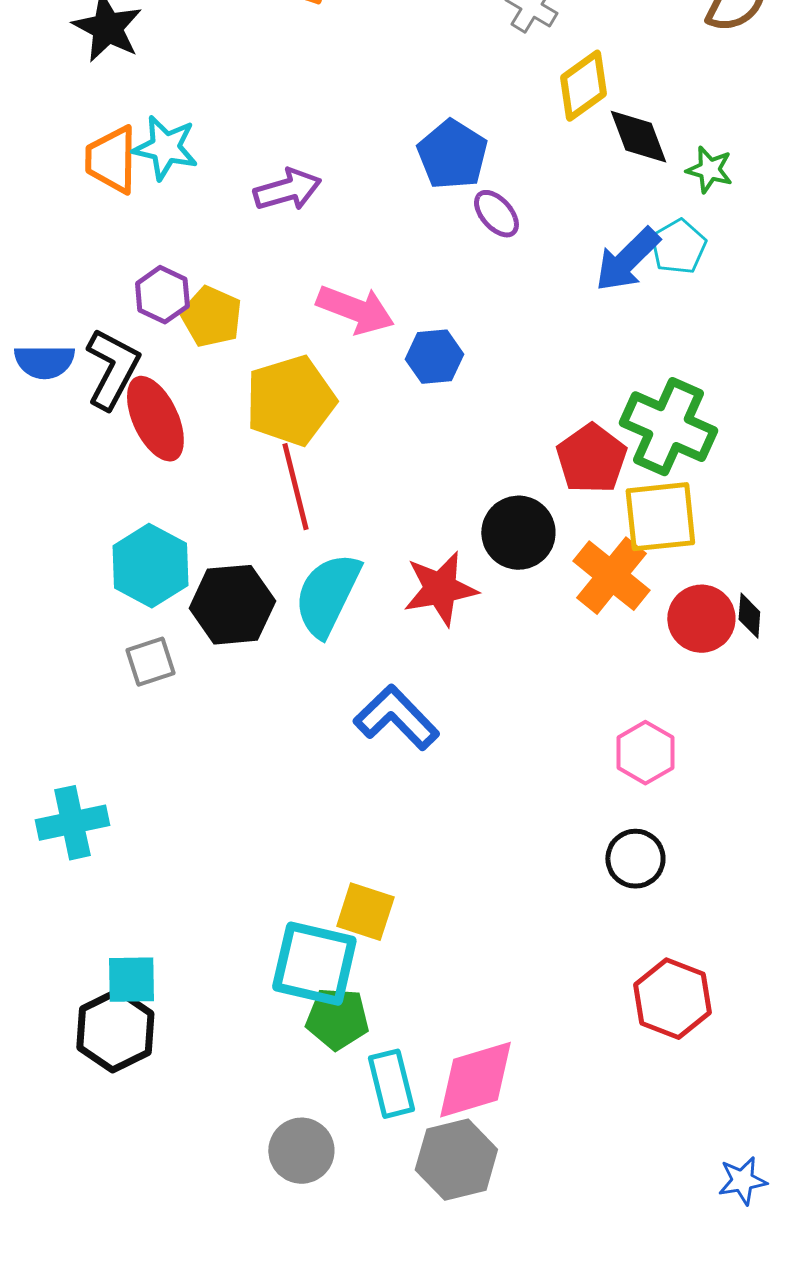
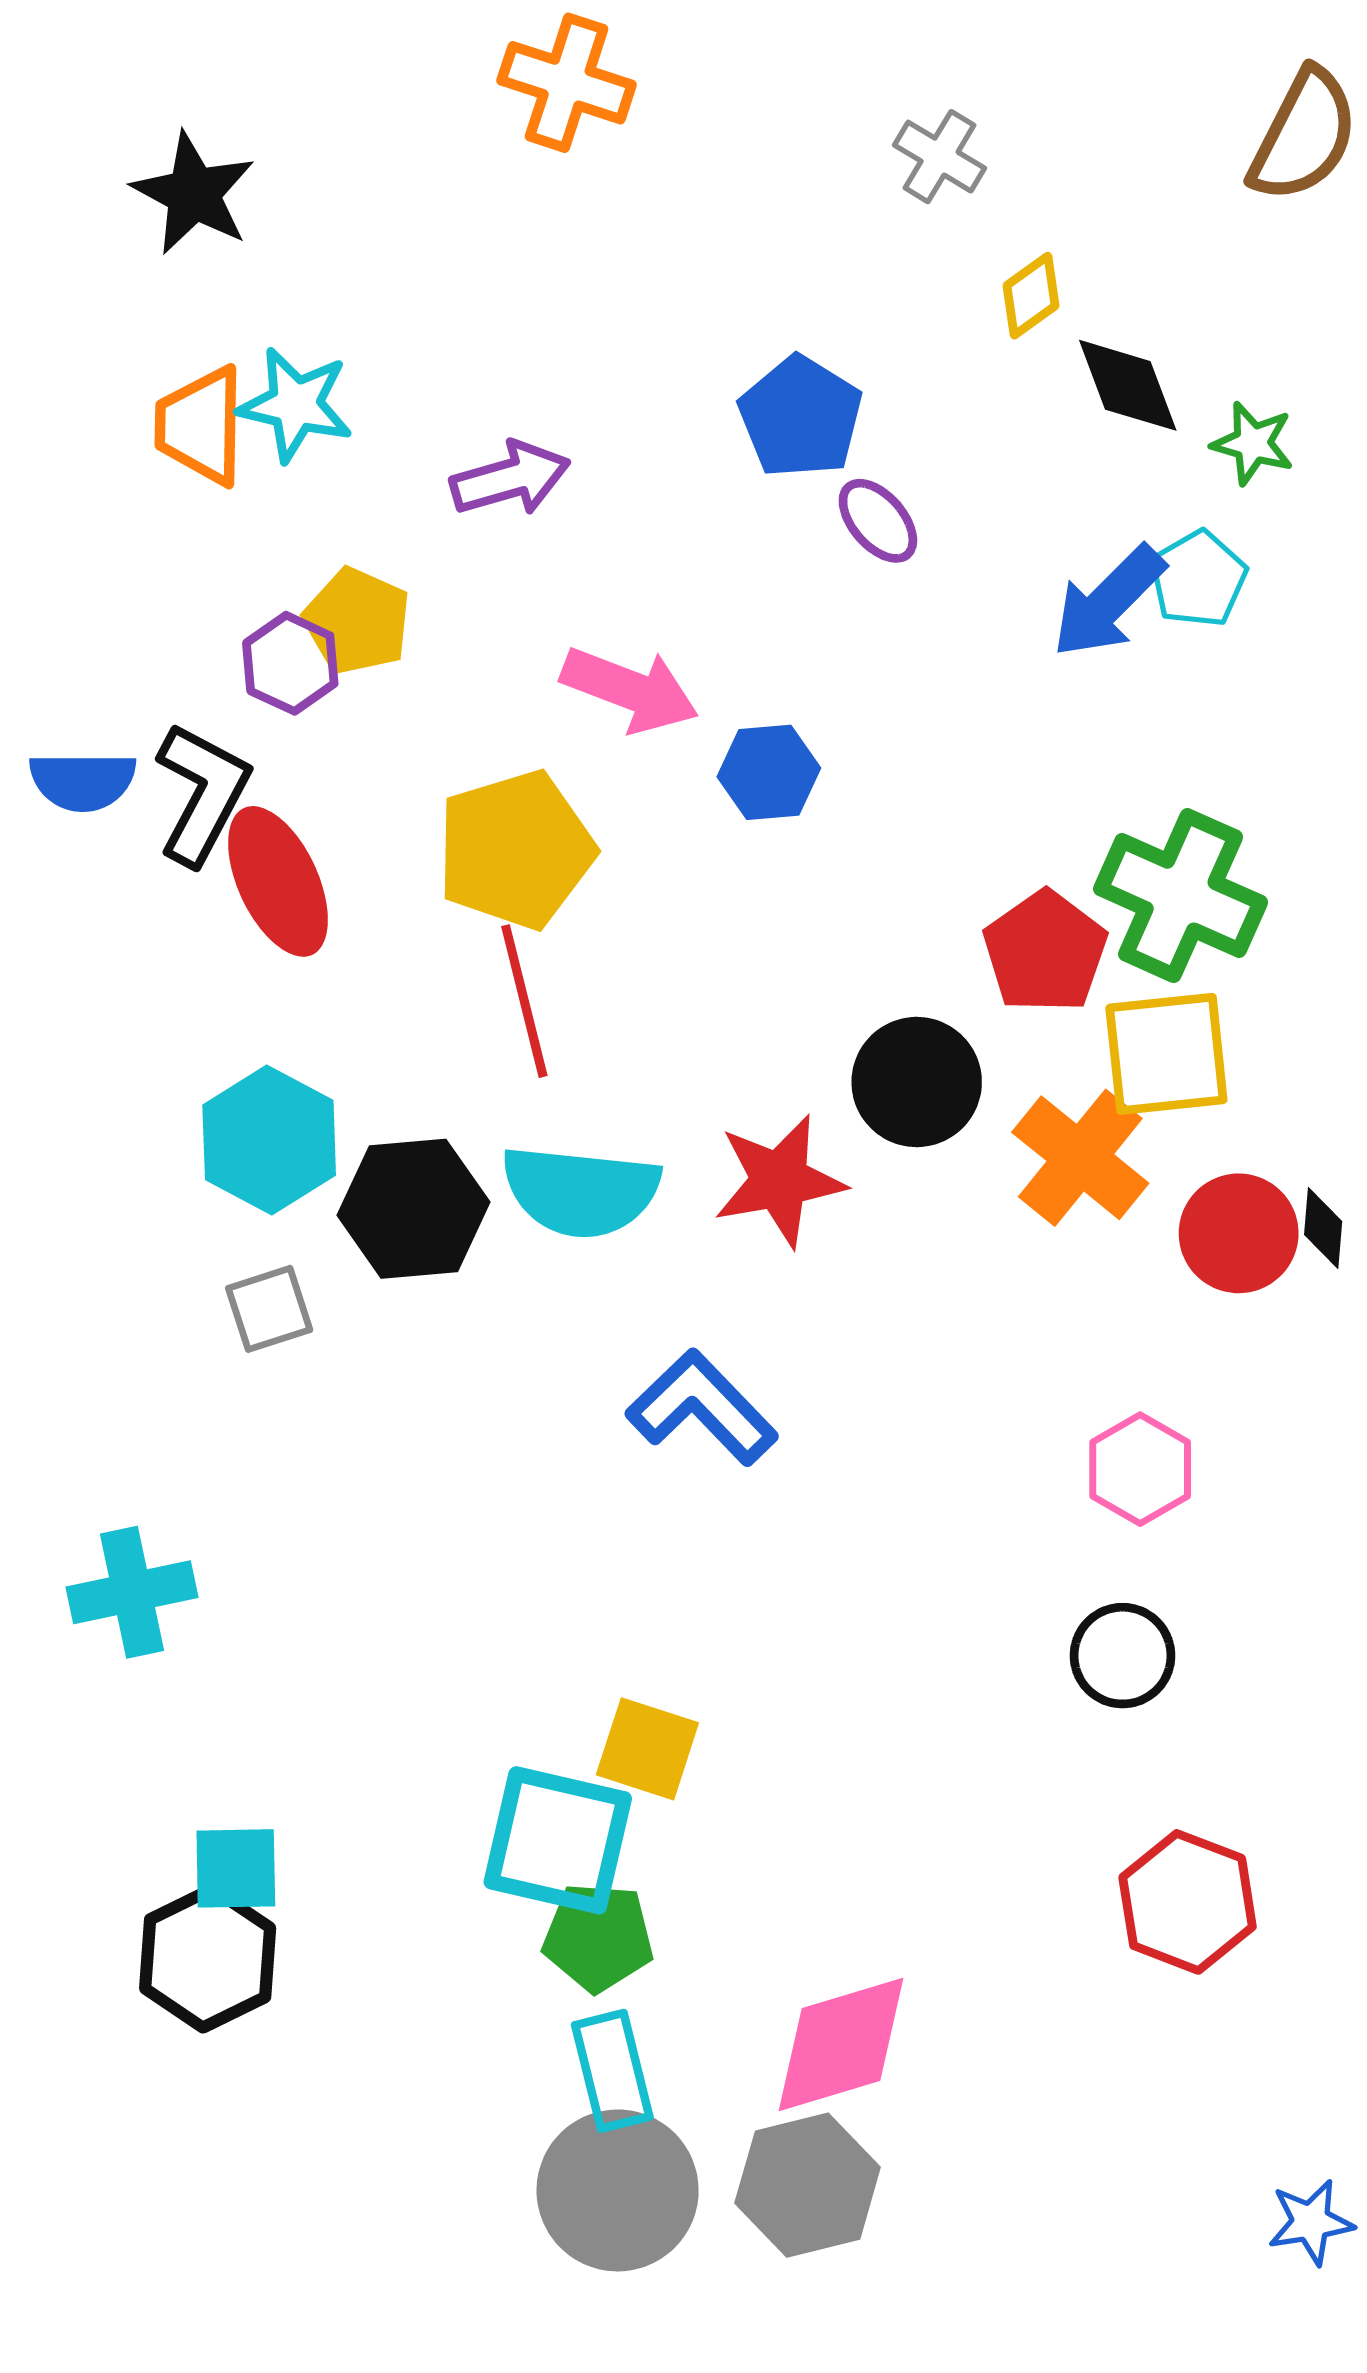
yellow diamond: (583, 86) -> (1031, 296), size x0.7
yellow pentagon: (211, 317) -> (357, 621), moved
cyan semicircle: (327, 595) -> (581, 1191), turned -110
cyan rectangle: (391, 1084) -> (612, 2071), moved
gray circle: (301, 1151) -> (618, 2190), moved, size x1.4

